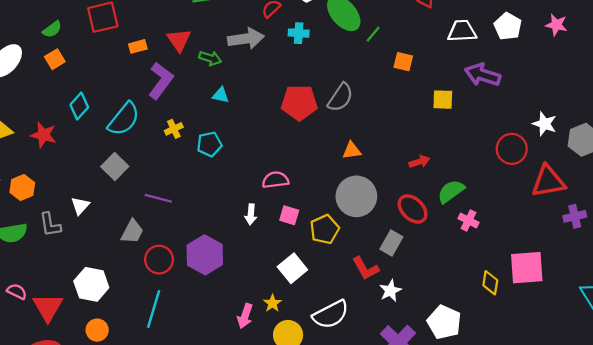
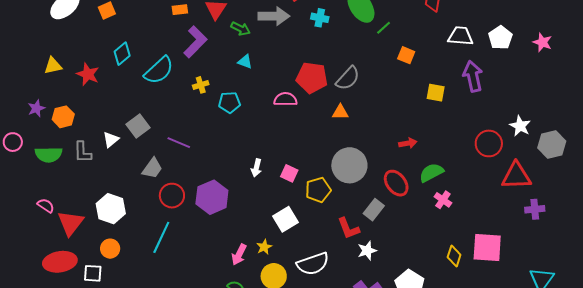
purple arrow: (483, 75) -> (473, 76), turned 52
orange triangle: (352, 151) -> (340, 112), moved
gray square: (115, 167) -> (138, 126), moved
pink semicircle: (275, 180) -> (285, 99), moved

